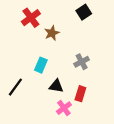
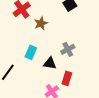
black triangle: (56, 86) -> (50, 63), moved

